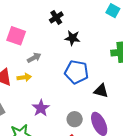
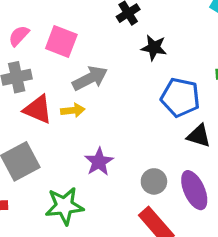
gray arrow: (34, 58) -> (90, 78), size x1.5
blue pentagon: (76, 72) -> (180, 97), moved

